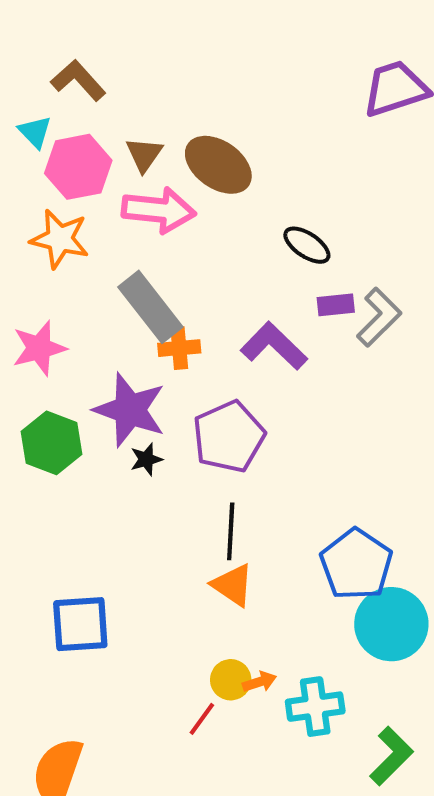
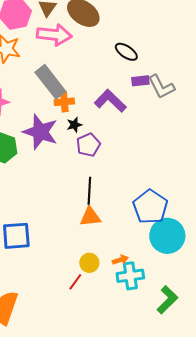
gray L-shape: (379, 317) -> (161, 87), turned 108
purple pentagon: (229, 437) -> (88, 145), size x0.7
black star: (146, 459) -> (74, 125), moved
orange triangle: (233, 585) -> (90, 217), turned -40
orange arrow: (260, 682) -> (120, 260), moved

